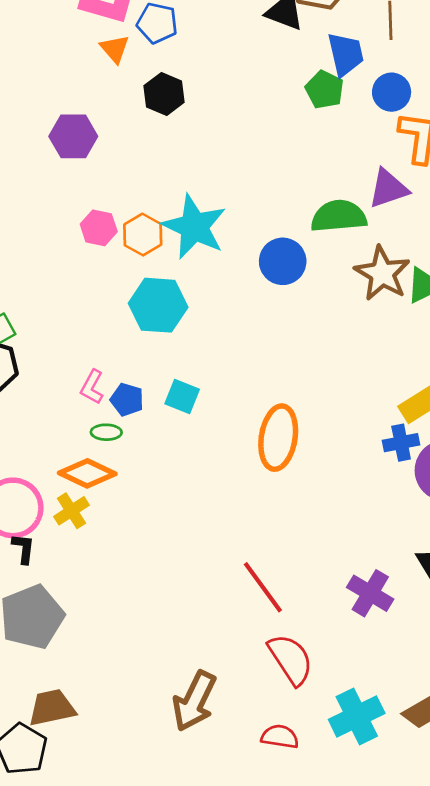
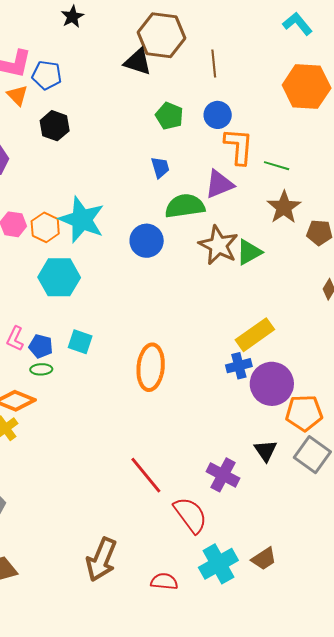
blue trapezoid: (346, 54) -> (160, 167), moved, size x0.7
green ellipse: (106, 432) -> (41, 369), moved
red semicircle: (291, 659) -> (190, 515), moved

